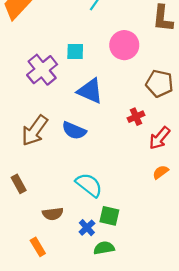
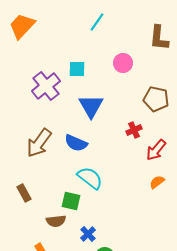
pink circle: (124, 45) -> (123, 63), size x0.7
blue triangle: (90, 91) -> (91, 106), turned 36
cyan semicircle: (89, 185) -> (90, 178), moved
green square: (109, 216) -> (71, 201), moved

